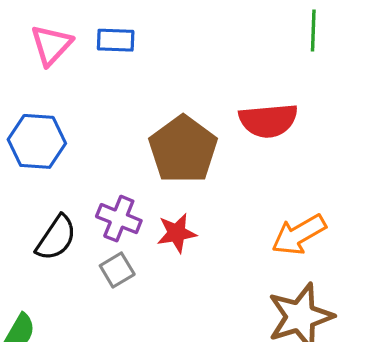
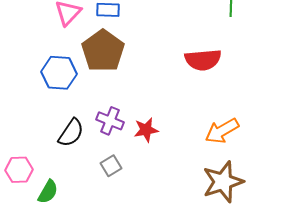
brown pentagon: (183, 149) -> (103, 51), moved
gray square: (117, 270) -> (111, 166), moved

